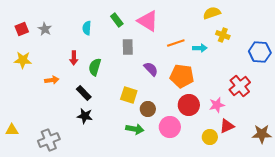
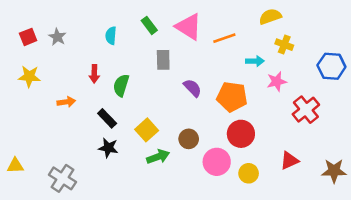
orange line: (176, 43) -> (224, 38), moved
yellow square: (129, 95) -> (147, 130), moved, turned 30
pink star: (217, 105) -> (277, 82), moved
green arrow: (135, 129) -> (158, 157), moved, turned -30
yellow circle: (210, 137) -> (249, 173), moved
gray cross: (49, 140) -> (62, 178), turned -35

